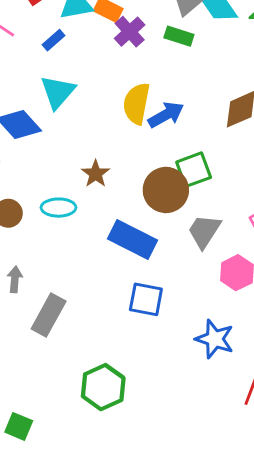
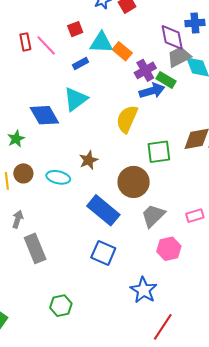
purple cross: (130, 32) -> (145, 70), moved
blue arrow: (166, 115) -> (152, 91), moved
green square: (194, 170) -> (159, 152), moved
gray rectangle: (49, 315) -> (35, 248), turned -64
green hexagon: (103, 387) -> (61, 306), size x0.7

